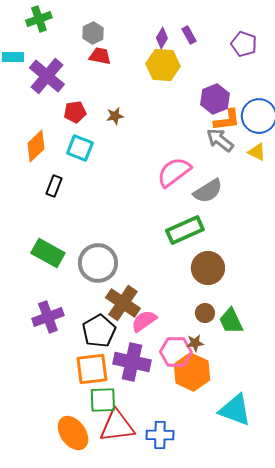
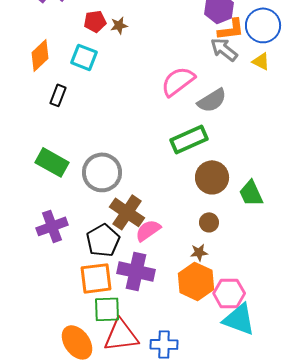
red pentagon: (75, 112) -> (95, 21), moved
green trapezoid: (231, 321) -> (251, 193), moved
pink hexagon: (176, 352) -> (229, 293), moved

